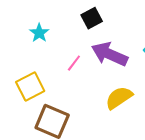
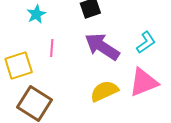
pink line: (74, 63) -> (52, 48), moved, turned -42

